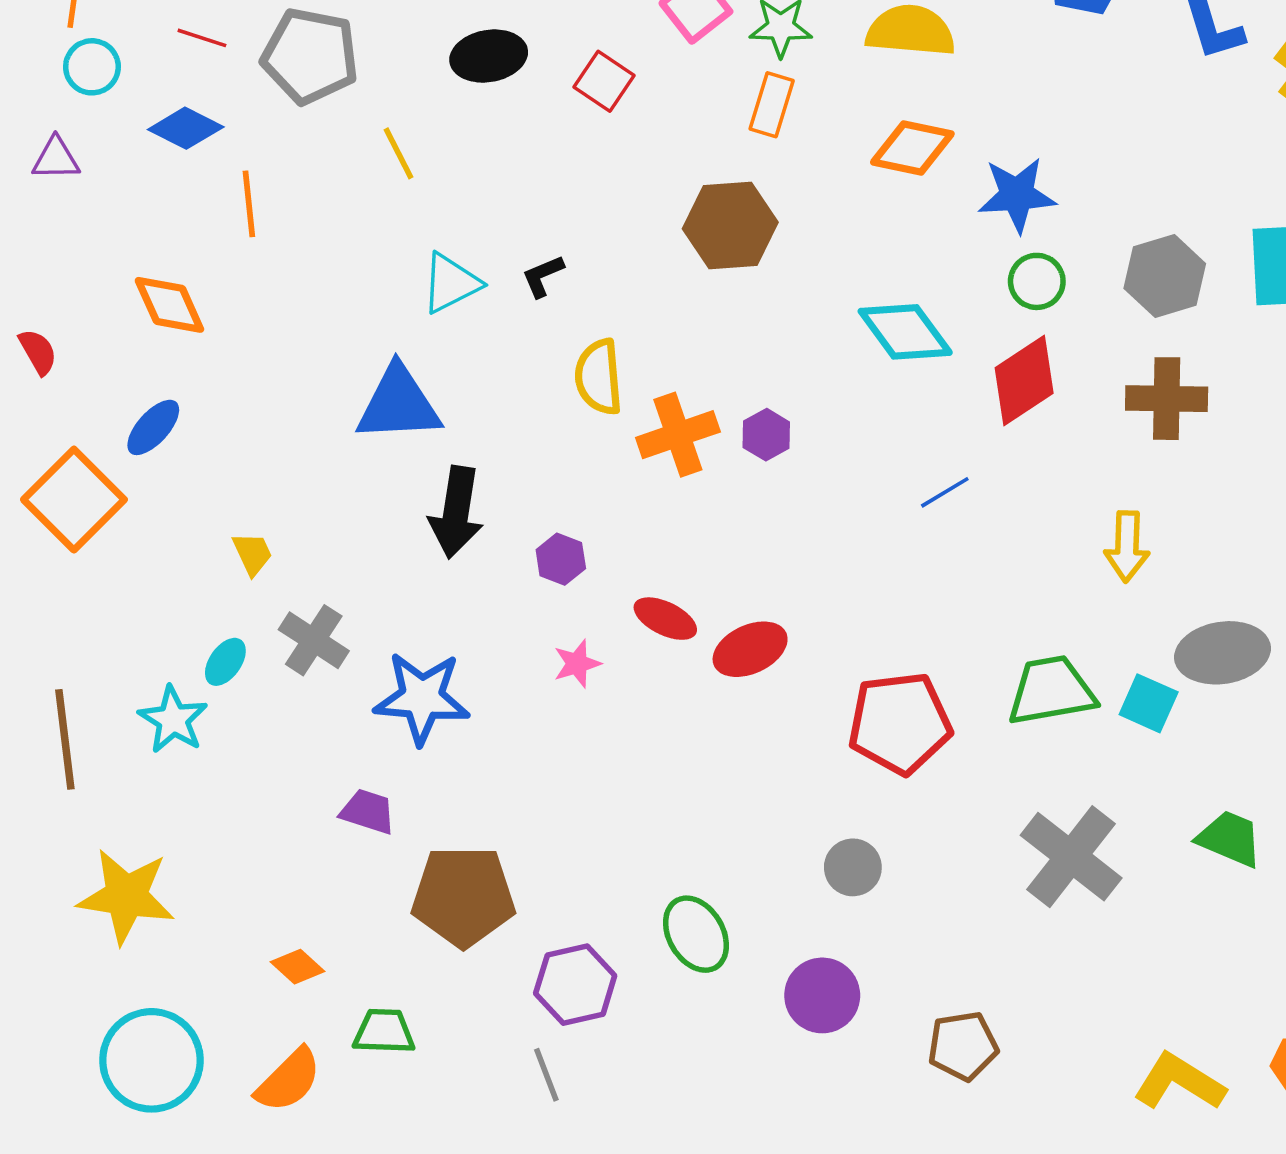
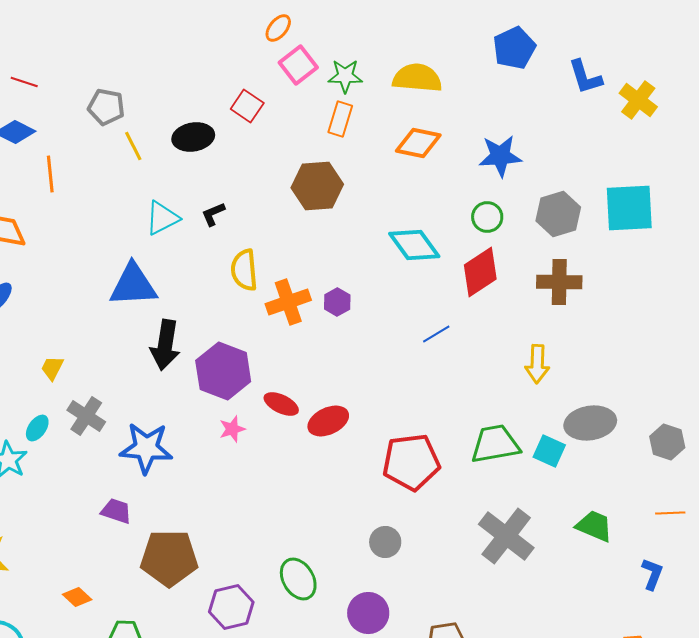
gray pentagon: (310, 56) -> (106, 107), moved, size x0.7
black ellipse: (489, 56) -> (193, 137), moved
blue star: (1017, 195) -> (500, 156), moved
yellow trapezoid: (252, 554) -> (52, 368), turned -128
purple hexagon: (561, 559) -> (223, 371), size x2.0

